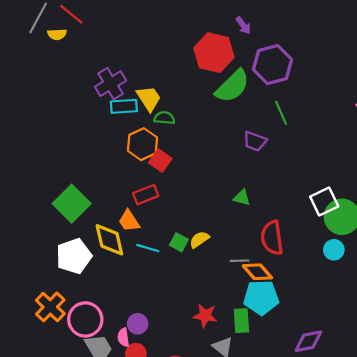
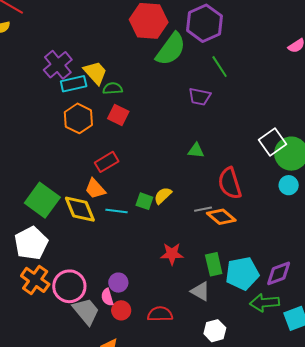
orange hexagon: (142, 144) -> (78, 118), moved
red square: (160, 161) -> (118, 115), moved
green square: (72, 204) -> (42, 200), moved
white pentagon: (74, 256) -> (31, 243), moved
cyan pentagon: (261, 297) -> (242, 273), moved
red star: (205, 316) -> (172, 254), moved

